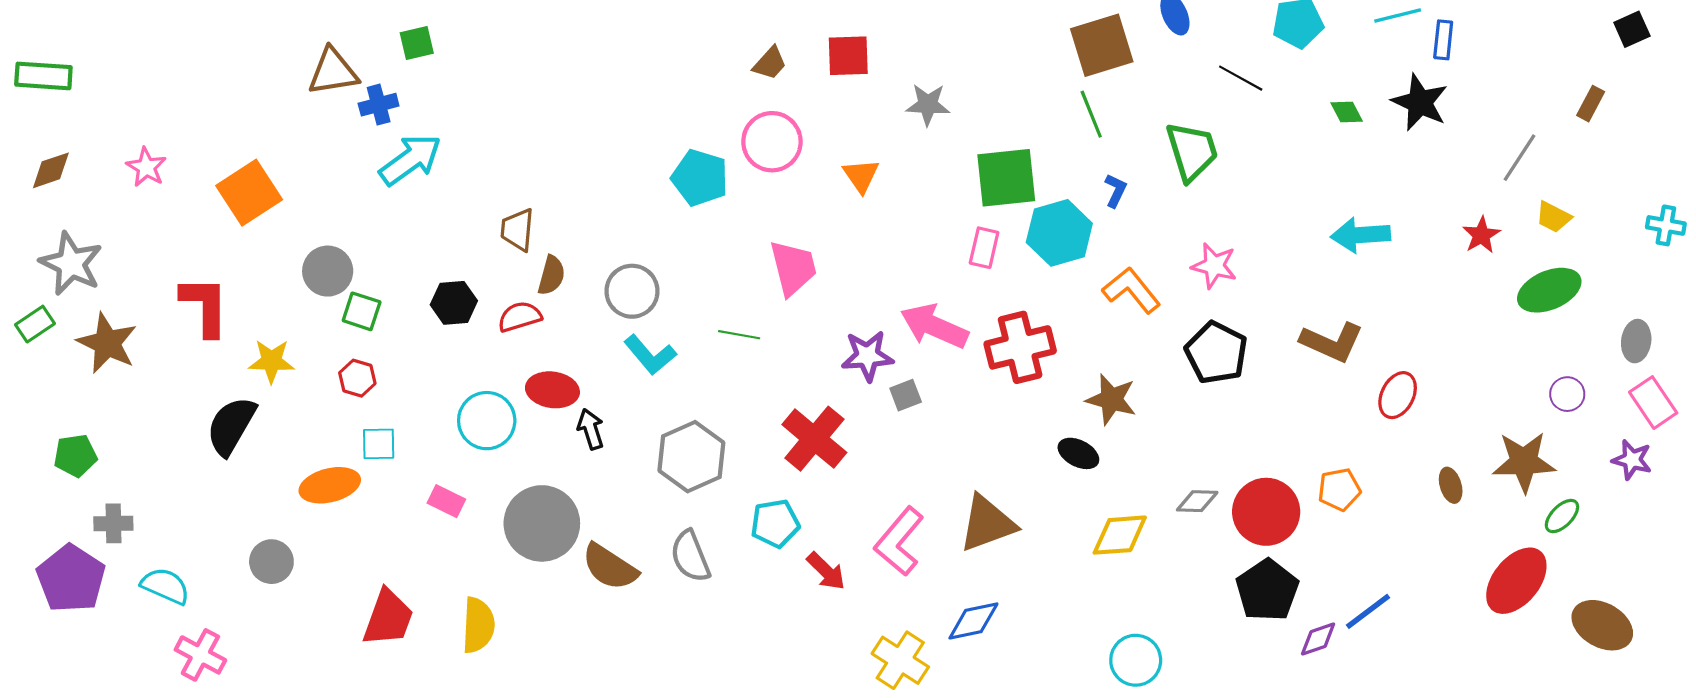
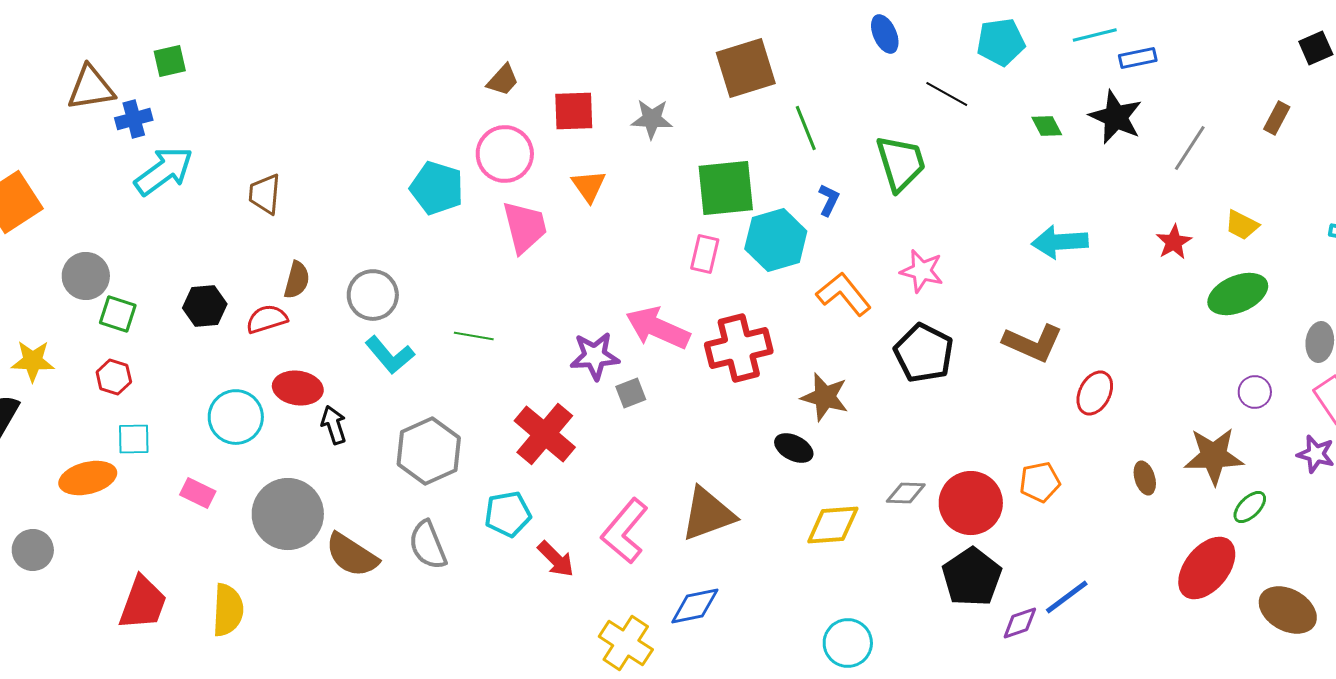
blue rectangle: (1443, 40) -> (1138, 58), turned 72
brown square: (1102, 45) -> (746, 68), moved
red square: (848, 56) -> (574, 111), moved
gray line: (1520, 158) -> (1190, 148), moved
brown trapezoid: (517, 230) -> (265, 194), moved
pink trapezoid: (793, 268) -> (525, 227), moved

